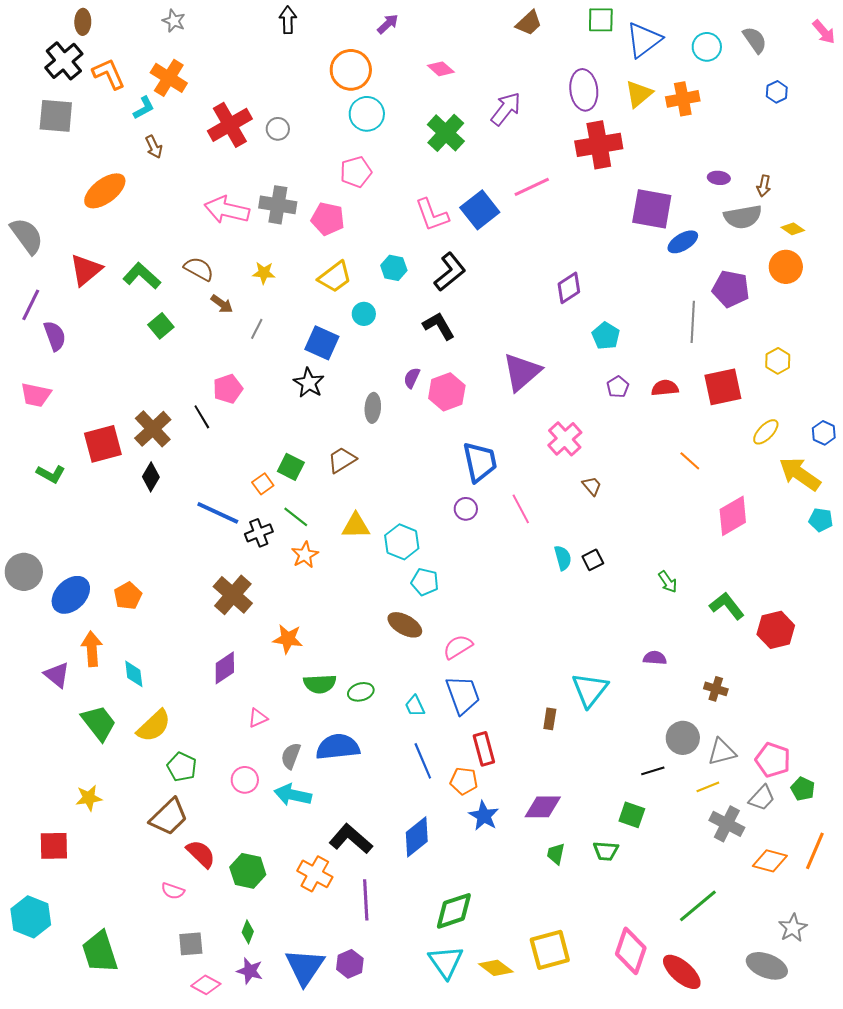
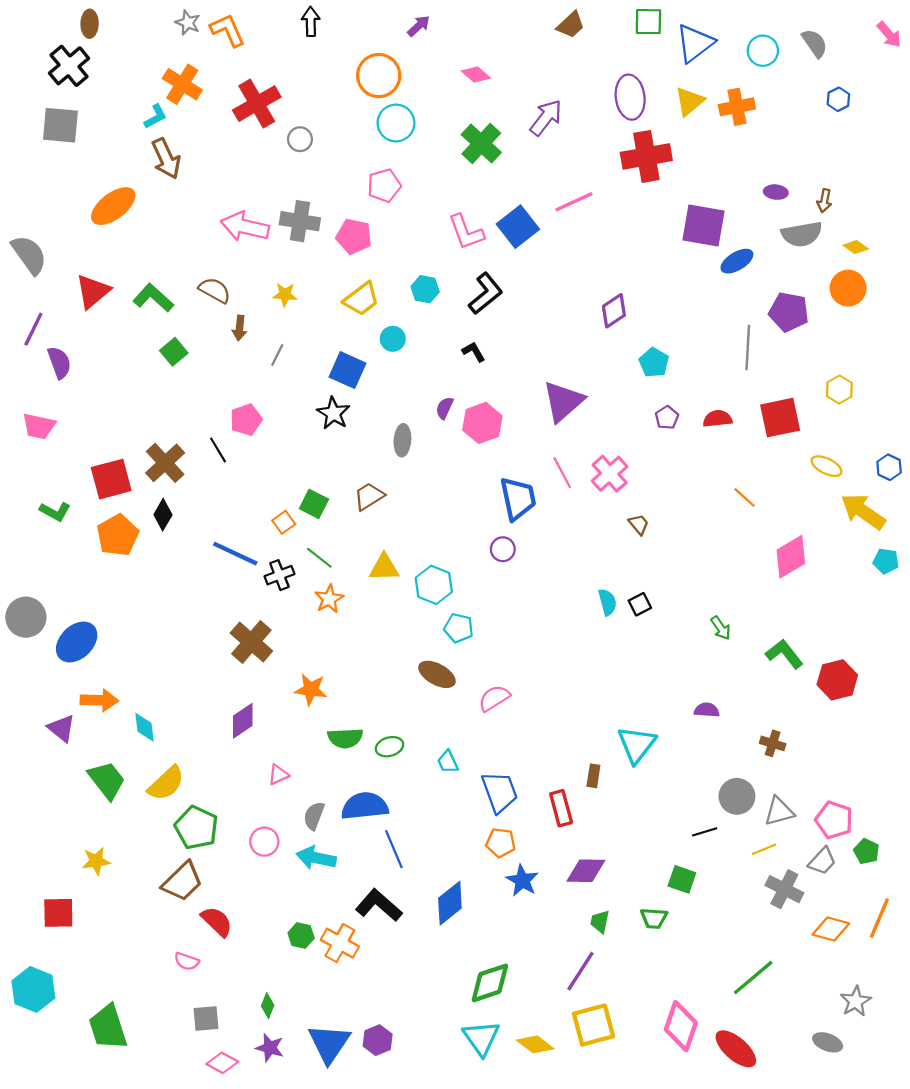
orange L-shape: (109, 74) -> (228, 30), moved
red cross: (230, 125) -> (257, 104), moved
brown arrow: (154, 147) -> (166, 159), size x1.6
brown arrow: (222, 304) -> (240, 328), turned 60
black L-shape: (439, 326) -> (474, 352), size x0.7
yellow ellipse: (766, 432) -> (827, 466), turned 72
pink line: (521, 509) -> (562, 473), moved
orange pentagon: (128, 596) -> (118, 535), moved, size x1.4
orange arrow: (92, 649) -> (99, 700), turned 96
blue trapezoid: (463, 695) -> (500, 792), moved
red rectangle: (484, 749) -> (561, 808), moved
blue line: (423, 761) -> (394, 849), moved
green pentagon: (182, 767) -> (196, 828), size x1.4
green hexagon: (248, 871) -> (301, 935), moved, size x0.7
purple line: (366, 900) -> (580, 971), moved, turned 36
gray ellipse: (767, 966) -> (828, 1042), size x0.7

